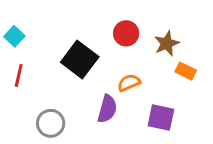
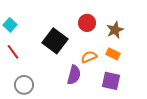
orange rectangle: (186, 71) -> (113, 54), moved
red line: (19, 75) -> (13, 52), turned -49
gray circle: (51, 123) -> (24, 85), moved

